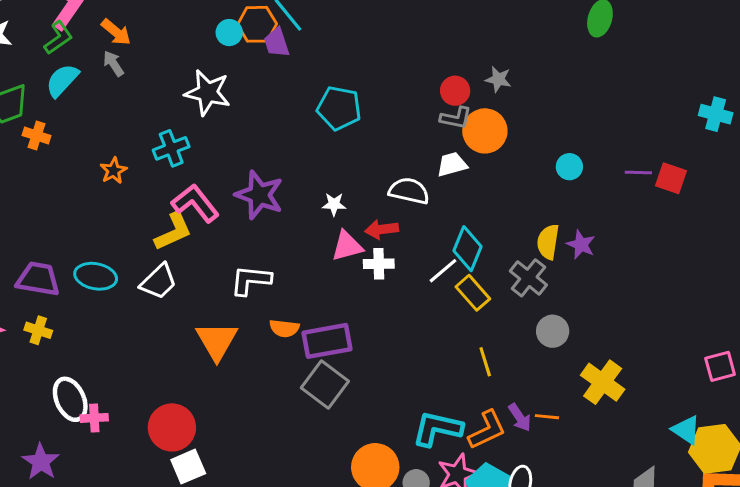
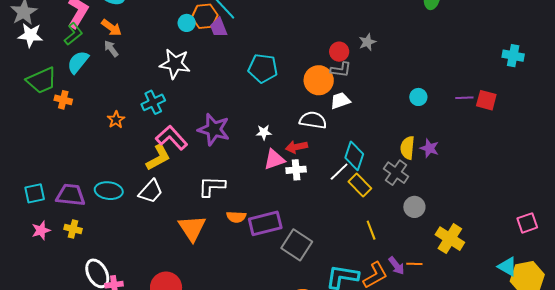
gray star: (498, 79) -> (367, 42), turned -30
orange circle: (485, 131) -> (319, 80), moved
gray square: (325, 384) -> (297, 245), moved

